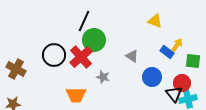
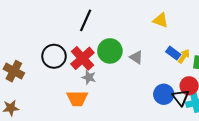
green circle: (94, 40) -> (110, 51), moved
yellow arrow: (177, 45) -> (184, 56), moved
gray star: (103, 77) -> (89, 77), moved
blue circle: (152, 77) -> (164, 94), moved

